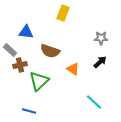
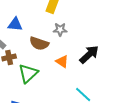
gray star: (101, 38) -> (60, 29), moved
black arrow: (100, 62) -> (89, 54), size x1.5

